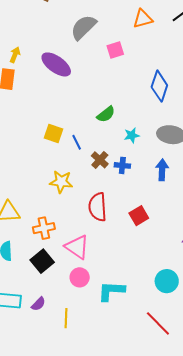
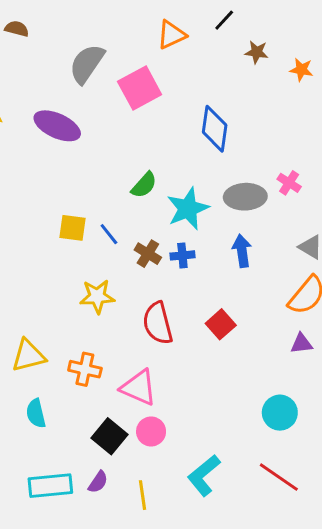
pink square: (115, 50) -> (140, 88), size x1.6
cyan star: (132, 135) -> (188, 209), size x1.8
orange cross: (44, 228) -> (85, 369), turned 35
black square: (42, 261) -> (109, 436), moved
cyan L-shape: (111, 291) -> (204, 475), moved, turned -32

